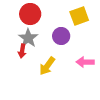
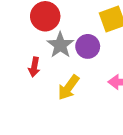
gray star: (28, 38) -> (60, 45), moved

